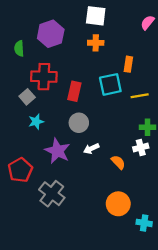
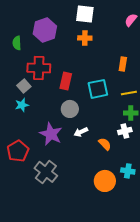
orange rectangle: (128, 64) -> (123, 64), moved
cyan square: (110, 84) -> (98, 89), moved
yellow line: (140, 96) -> (129, 93), moved
cyan star: (36, 122) -> (22, 105), moved
cyan cross: (144, 223) -> (128, 171), moved

